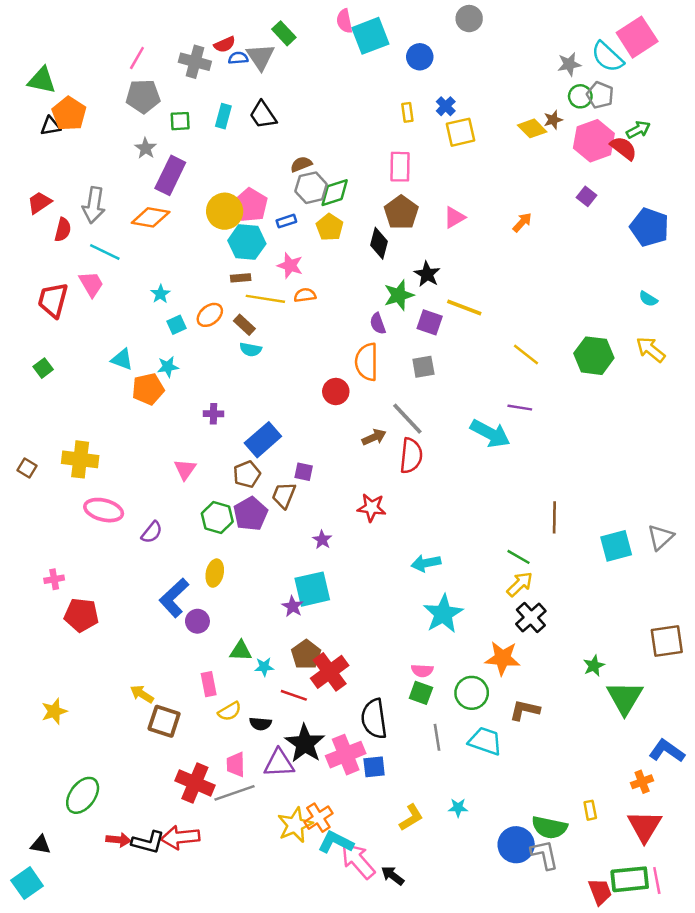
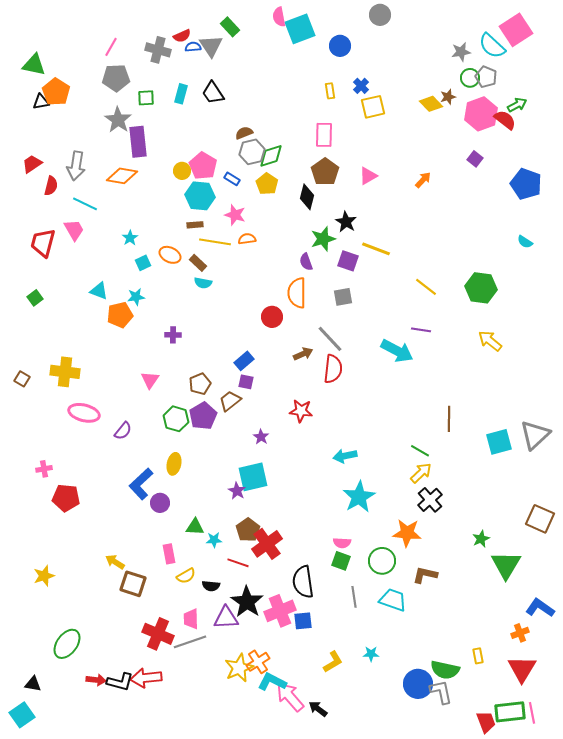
gray star: (146, 148) -> (118, 120), size x1.5
purple rectangle: (170, 175) -> (138, 142), turned -32
yellow circle: (225, 211) -> (182, 171), size x0.6
blue rectangle: (286, 221) -> (232, 179), turned 49
orange ellipse: (210, 315) -> (170, 255), turned 65
yellow arrow: (651, 349) -> (490, 341), moved
blue rectangle: (263, 440) -> (244, 361), moved, size x0.7
brown trapezoid: (284, 495) -> (230, 401), turned 30
gray triangle: (661, 537) -> (535, 435), size x1.4
brown square: (667, 641) -> (540, 519), turned 32

